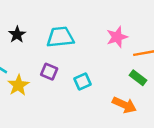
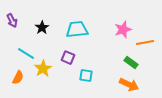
green rectangle: (138, 78) -> (131, 63), moved
cyan square: (82, 81) -> (86, 76), moved, turned 32

